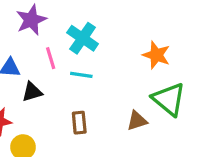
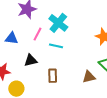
pink line: (51, 58) -> (37, 34), turned 40
black triangle: (32, 92) -> (31, 60), moved

